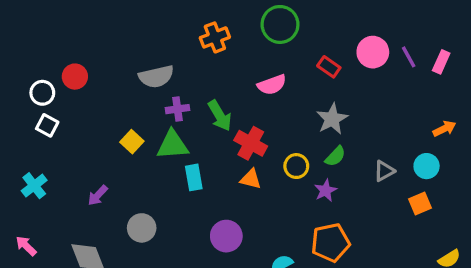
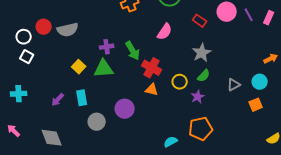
gray semicircle: (156, 77) -> (68, 30), moved
pink semicircle: (272, 85) -> (165, 32), turned -36
cyan rectangle: (194, 177) -> (82, 98), moved
cyan cross: (34, 186) -> (19, 94), turned 35
gray circle: (142, 228) -> (97, 122), moved
purple circle: (226, 236) -> (125, 109), moved

